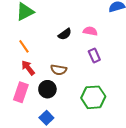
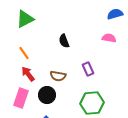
pink semicircle: (90, 31) -> (109, 38), moved
black semicircle: (65, 34) -> (64, 41), turned 104
purple rectangle: (94, 56) -> (88, 69), moved

